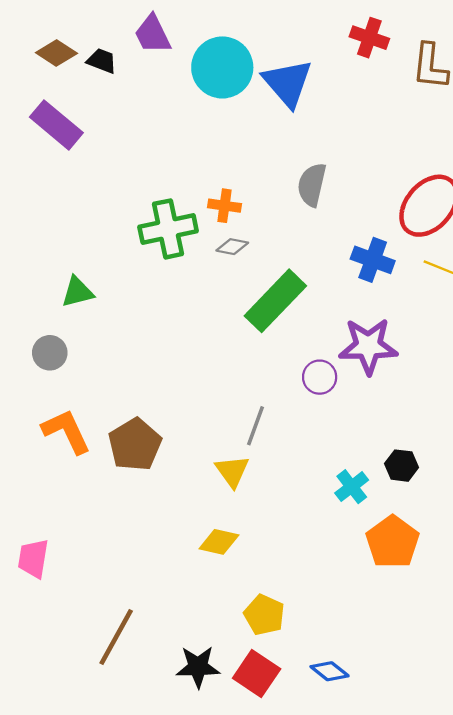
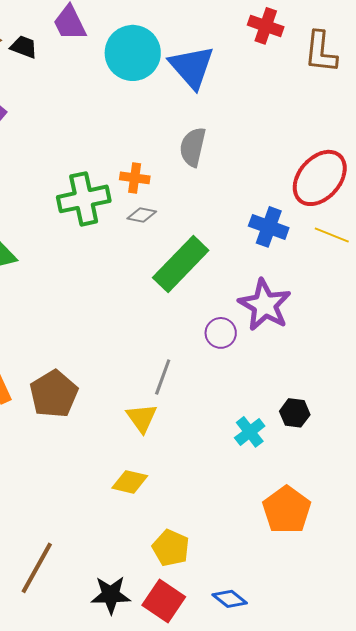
gray semicircle: (312, 185) -> (193, 147), moved
purple star: (368, 346) -> (265, 305), turned 30
orange pentagon: (393, 542) -> (287, 510), moved

